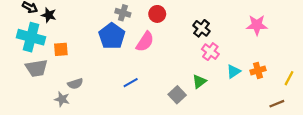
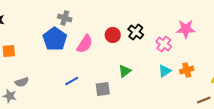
red circle: (157, 14) -> (113, 35), moved
pink cross: (210, 52) -> (164, 44), moved
green triangle: (199, 81) -> (125, 71), moved
gray square: (177, 95) -> (103, 89), moved, turned 35

